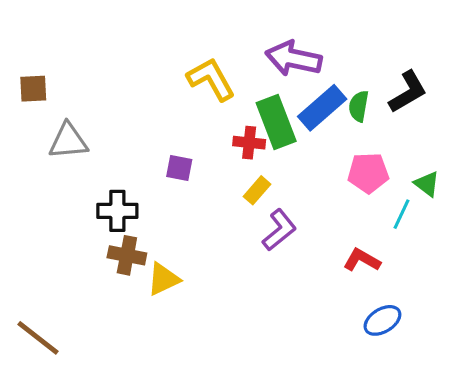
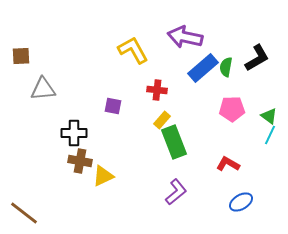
green rectangle: (276, 122) -> (174, 142), moved
cyan line: (402, 214) -> (270, 135), moved
purple L-shape: (279, 230) -> (176, 192), moved

